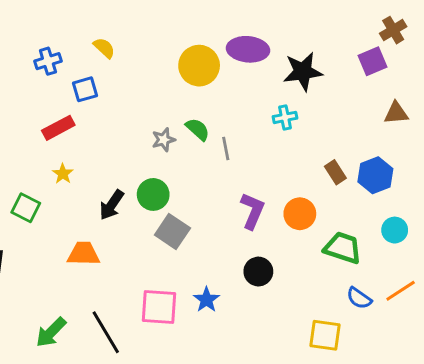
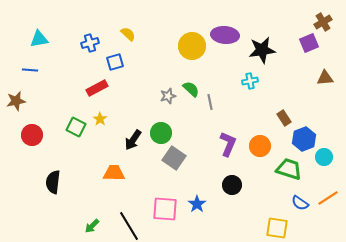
blue hexagon: (375, 175) -> (304, 139), moved
green square: (26, 208) -> (76, 127), moved
green arrow: (51, 332) -> (92, 226), size x0.7

